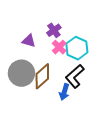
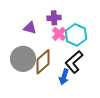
purple cross: (54, 30) -> (54, 18), turned 32

